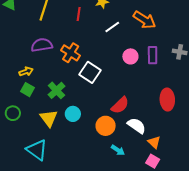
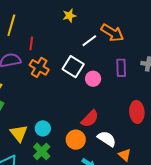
red line: (79, 14) -> (31, 43), moved
white line: (112, 27) -> (89, 41), moved
pink circle: (130, 56) -> (93, 79), moved
white square: (90, 72) -> (73, 67), moved
green cross: (56, 90) -> (42, 151), moved

